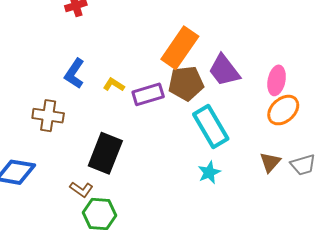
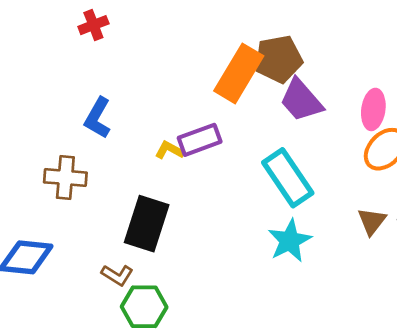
brown pentagon: (186, 83) -> (279, 59), moved
yellow L-shape: (114, 85) -> (169, 150), moved
cyan star: (209, 172) -> (290, 241), size x1.4

